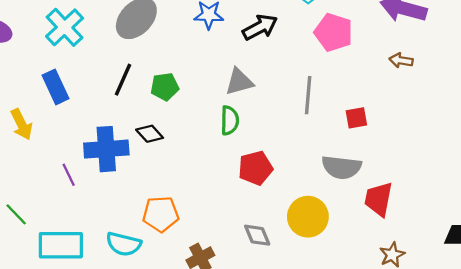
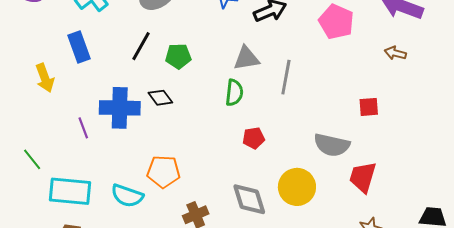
gray line: (308, 95) -> (286, 77), moved
red square: (356, 118) -> (369, 107), moved
red pentagon: (255, 168) -> (254, 138), size x0.7
gray diamond: (257, 235) -> (249, 199), size x1.4

